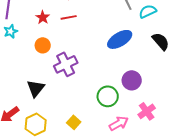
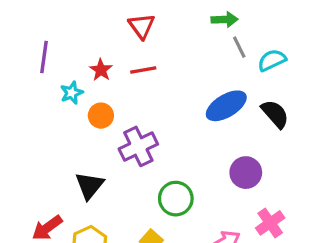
cyan star: (11, 31) -> (72, 93), moved
black semicircle: (161, 41) -> (275, 114), moved
green circle: (108, 96) -> (176, 199), moved

